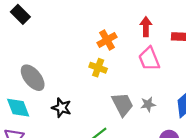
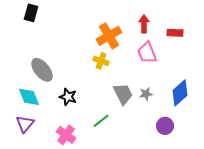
black rectangle: (20, 14) -> (31, 13), turned 60
orange cross: (107, 40) -> (109, 36), size x1.4

